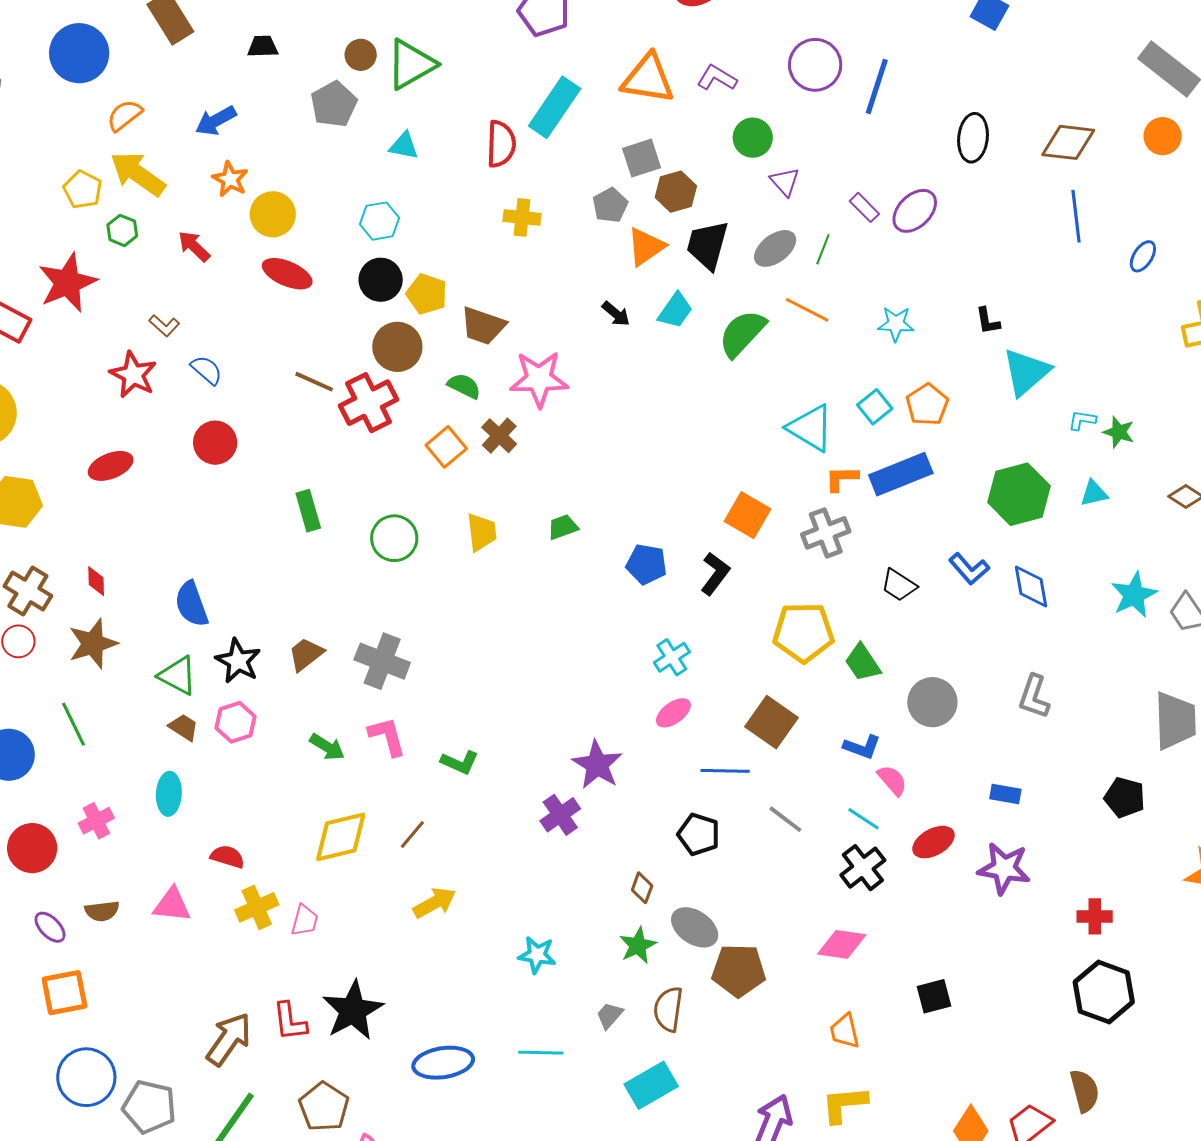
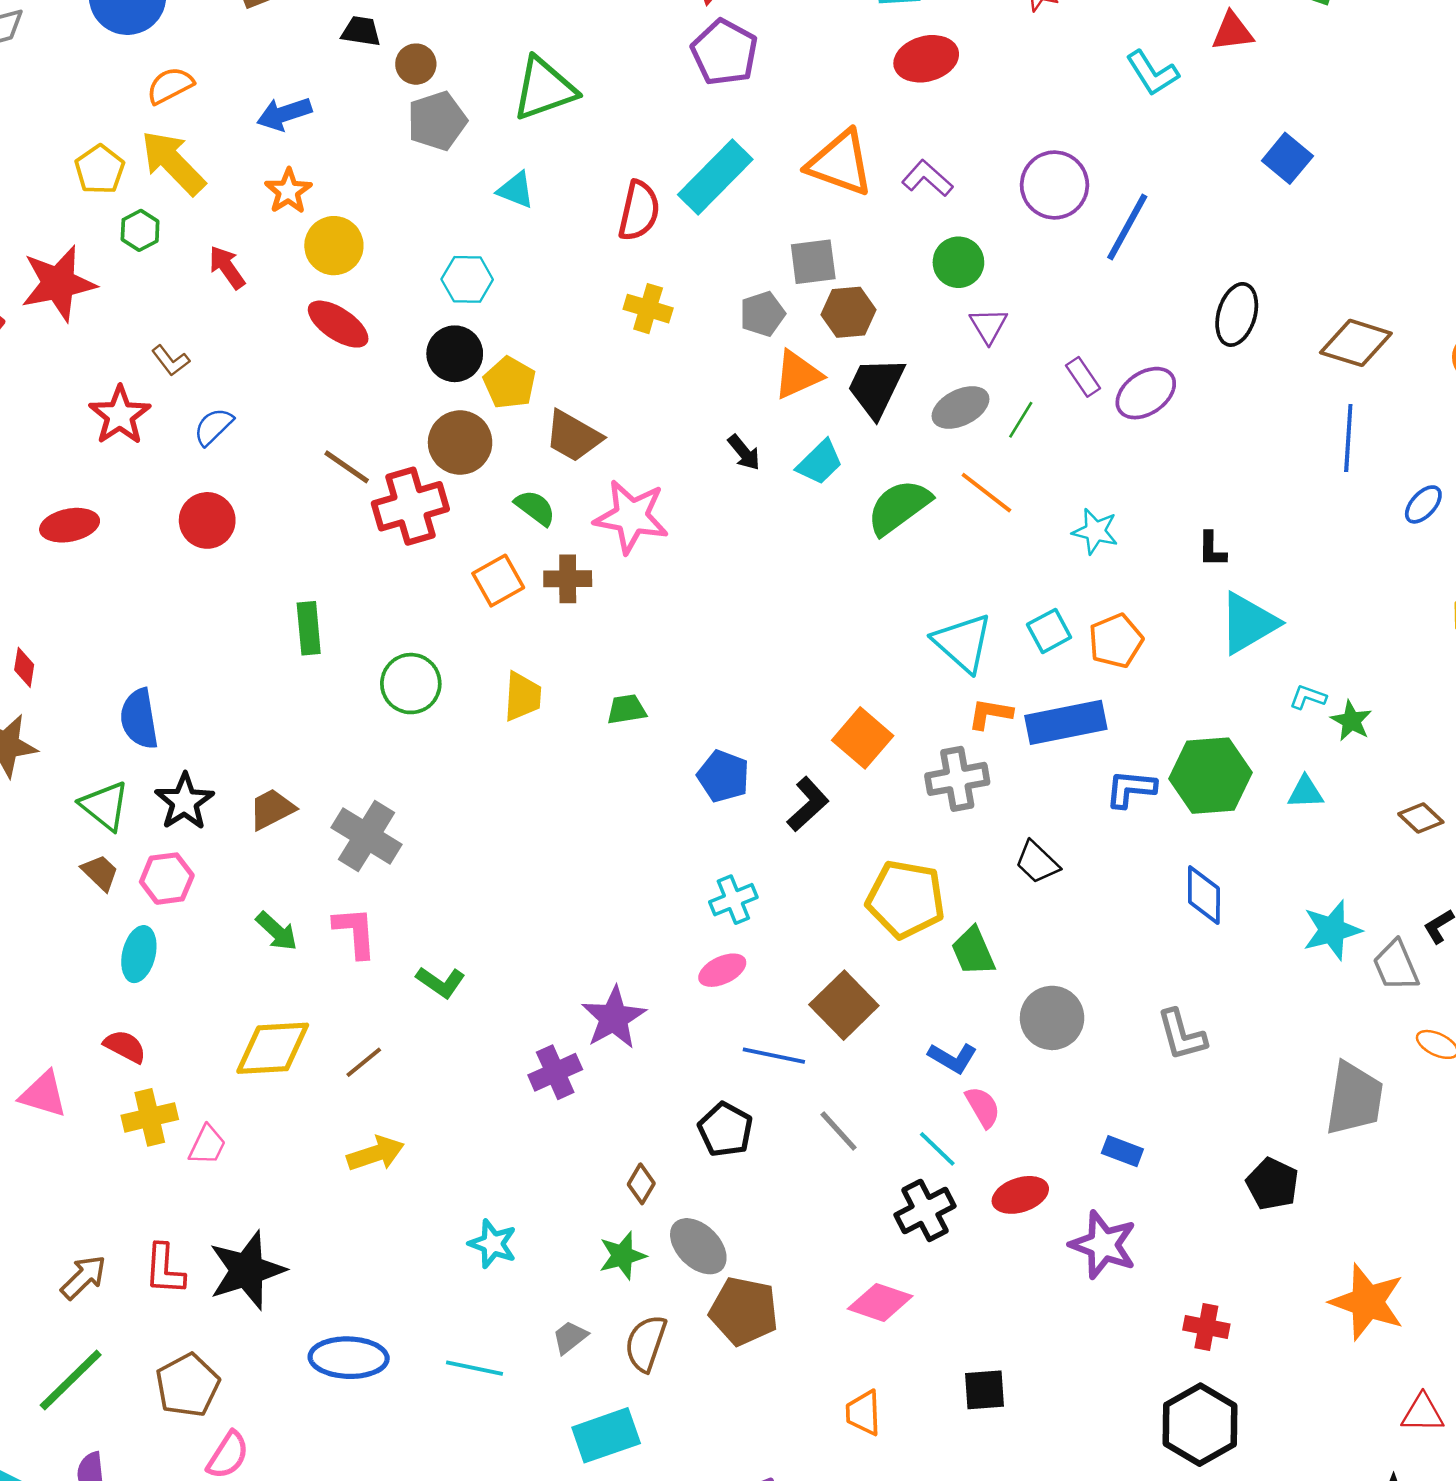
brown circle: (361, 55) -> (416, 64), moved
blue semicircle: (207, 370) -> (213, 427), turned -96
brown cross: (499, 436) -> (568, 579), turned 36
blue L-shape: (969, 569) -> (1131, 789), moved, turned 126
gray L-shape: (1034, 697) -> (1182, 1035), turned -45
cyan ellipse: (169, 794) -> (139, 954), moved
brown arrow: (229, 1039) -> (84, 1277), size x0.7

